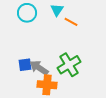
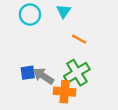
orange line: (71, 22) -> (79, 39), moved
orange cross: (47, 85) -> (65, 92), moved

